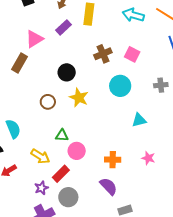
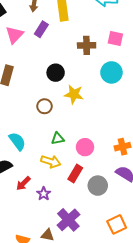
pink triangle: (34, 39) -> (14, 35), moved
brown cross: (103, 54) -> (87, 45), turned 36
green triangle: (62, 135) -> (58, 139), moved
purple star: (41, 188) -> (44, 194), moved
gray circle: (68, 197) -> (98, 186), moved

